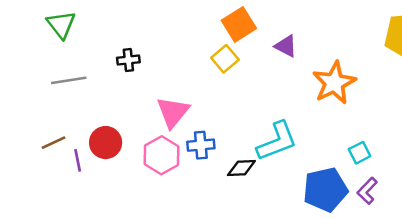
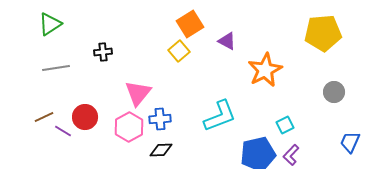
green triangle: (61, 24) -> (50, 24), turned 35
purple line: (78, 160) -> (63, 131), turned -48
black diamond: (241, 168) -> (161, 150), moved

